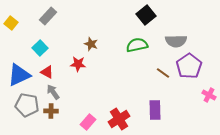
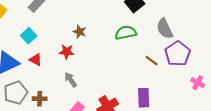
gray semicircle: (176, 41) -> (165, 29), turned 65
gray arrow: (53, 92) -> (71, 80), moved
gray pentagon: (27, 105) -> (16, 93), turned -30

